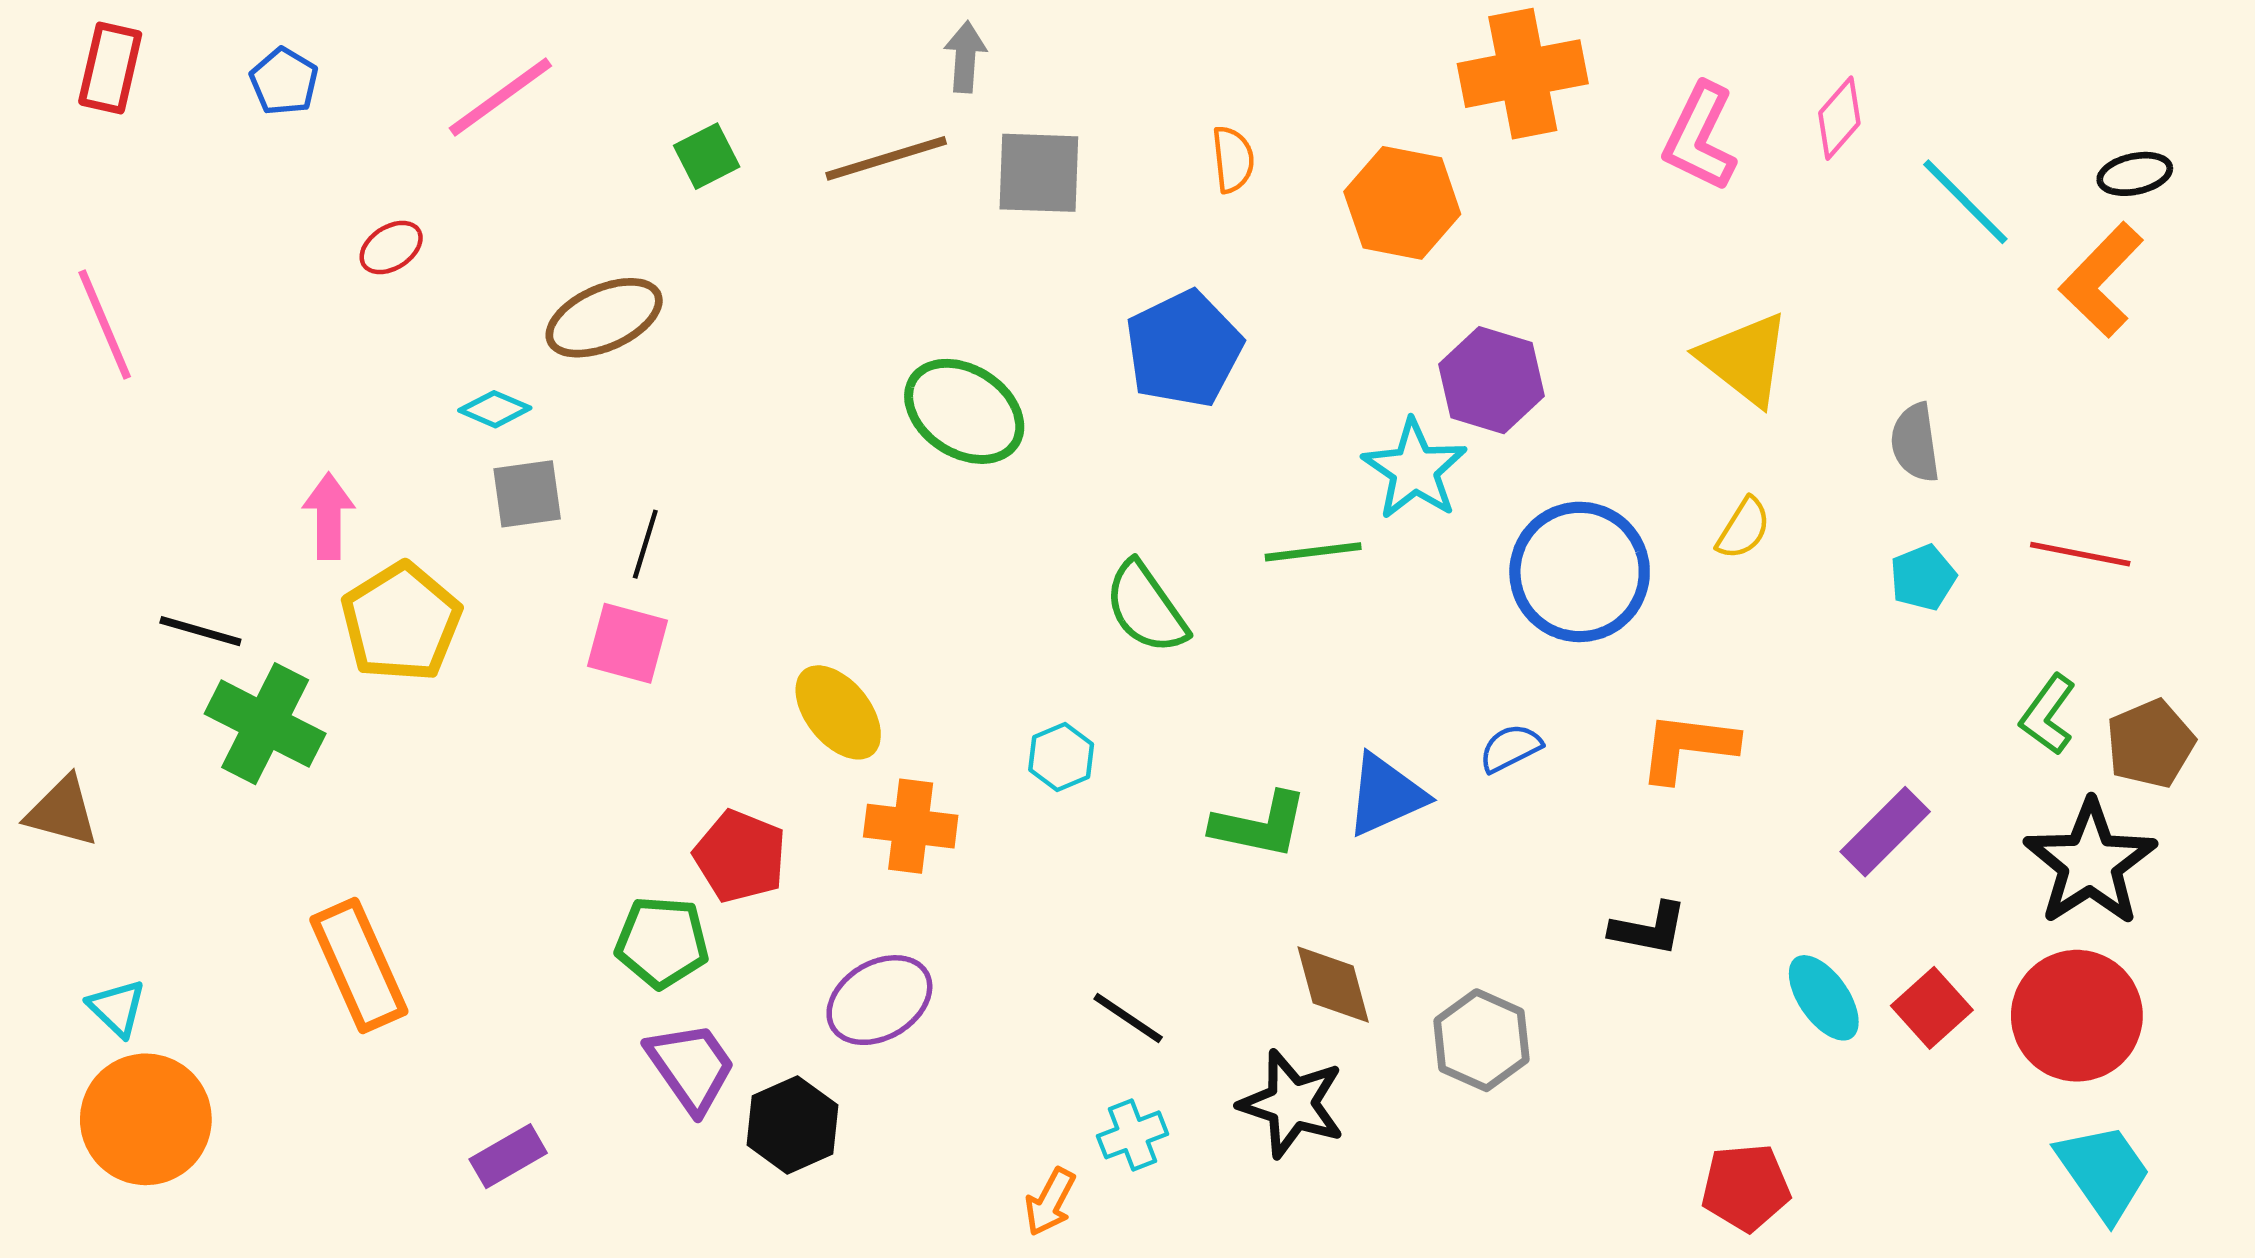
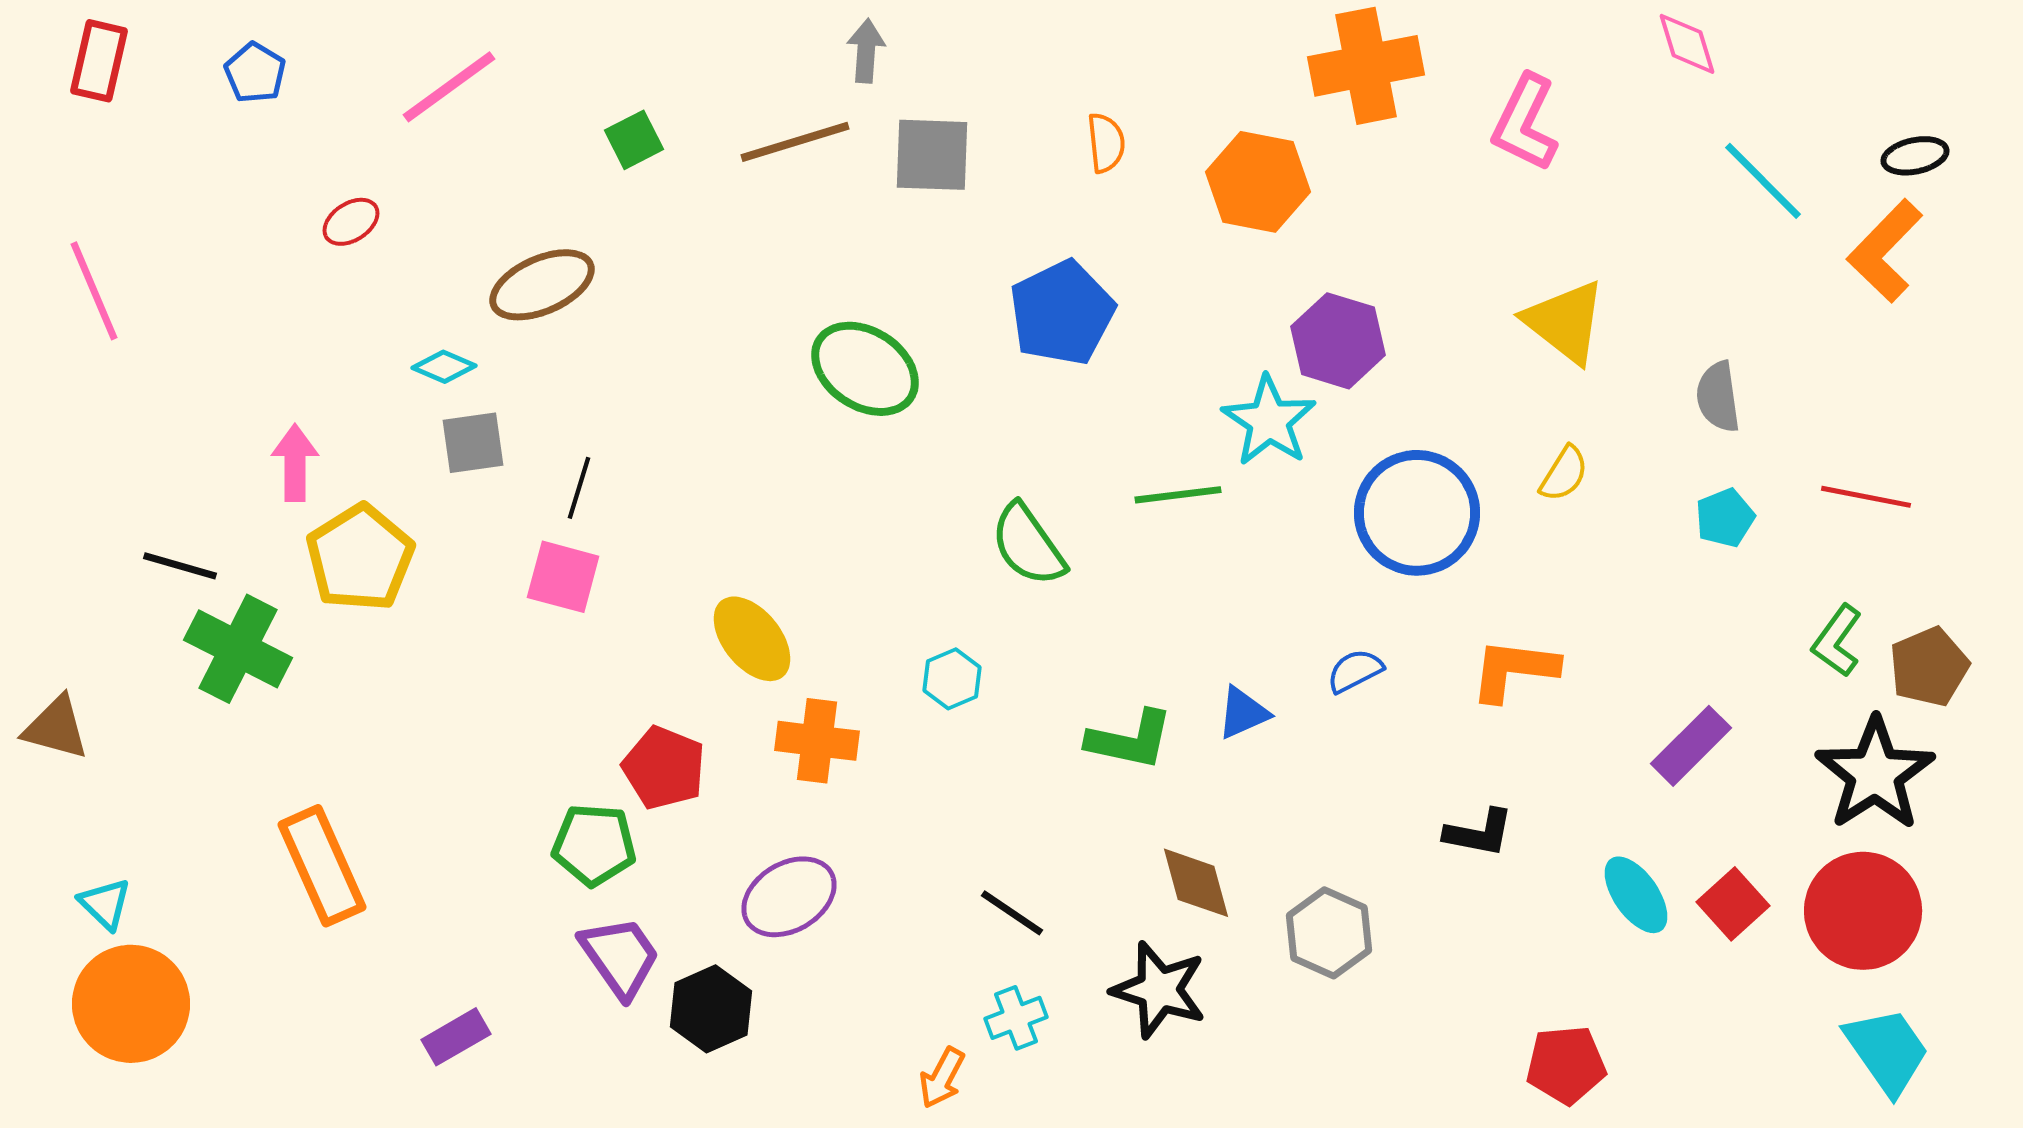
pink diamond: (1839, 118) -> (1687, 44), moved, turned -58
blue triangle: (1386, 795) -> (1243, 713), size x0.7

